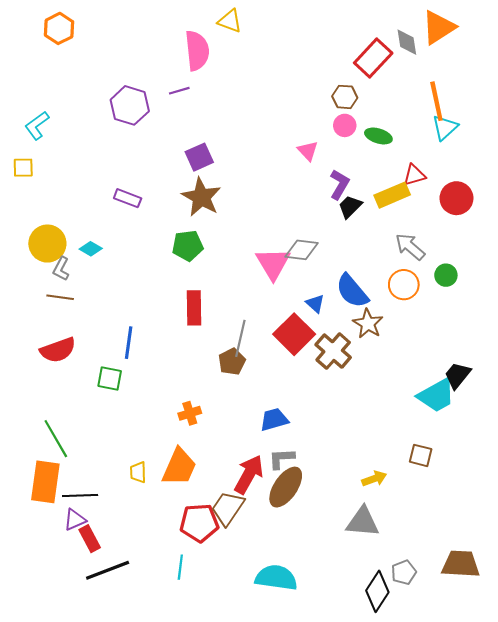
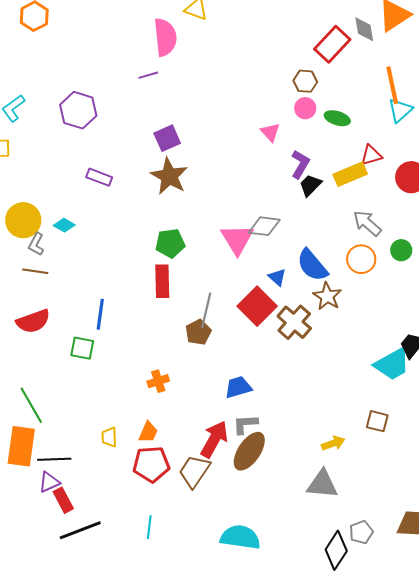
purple hexagon: (130, 105) -> (78, 110), moved
green pentagon: (188, 246) -> (170, 243), moved
orange trapezoid: (179, 467) -> (148, 432), size x0.6
red pentagon: (199, 523) -> (151, 464), moved

